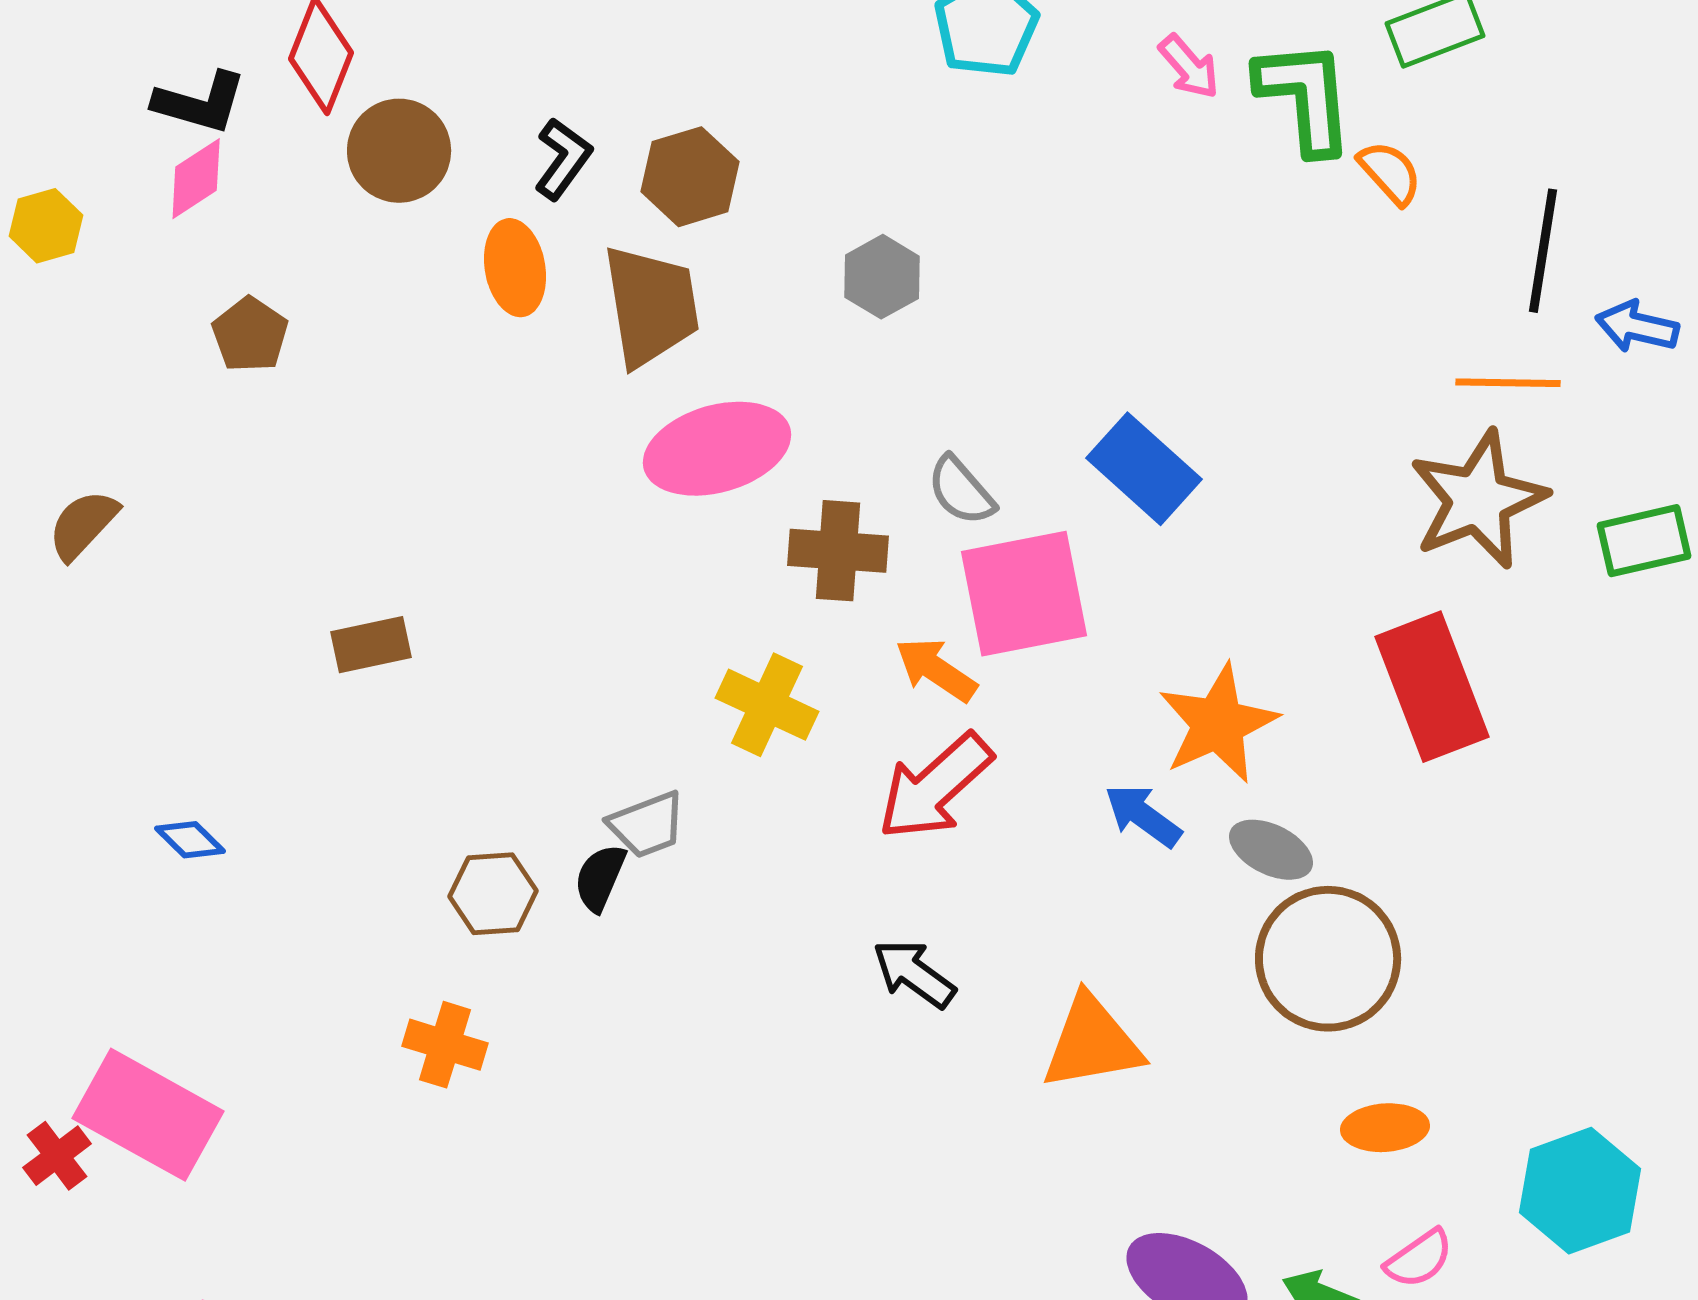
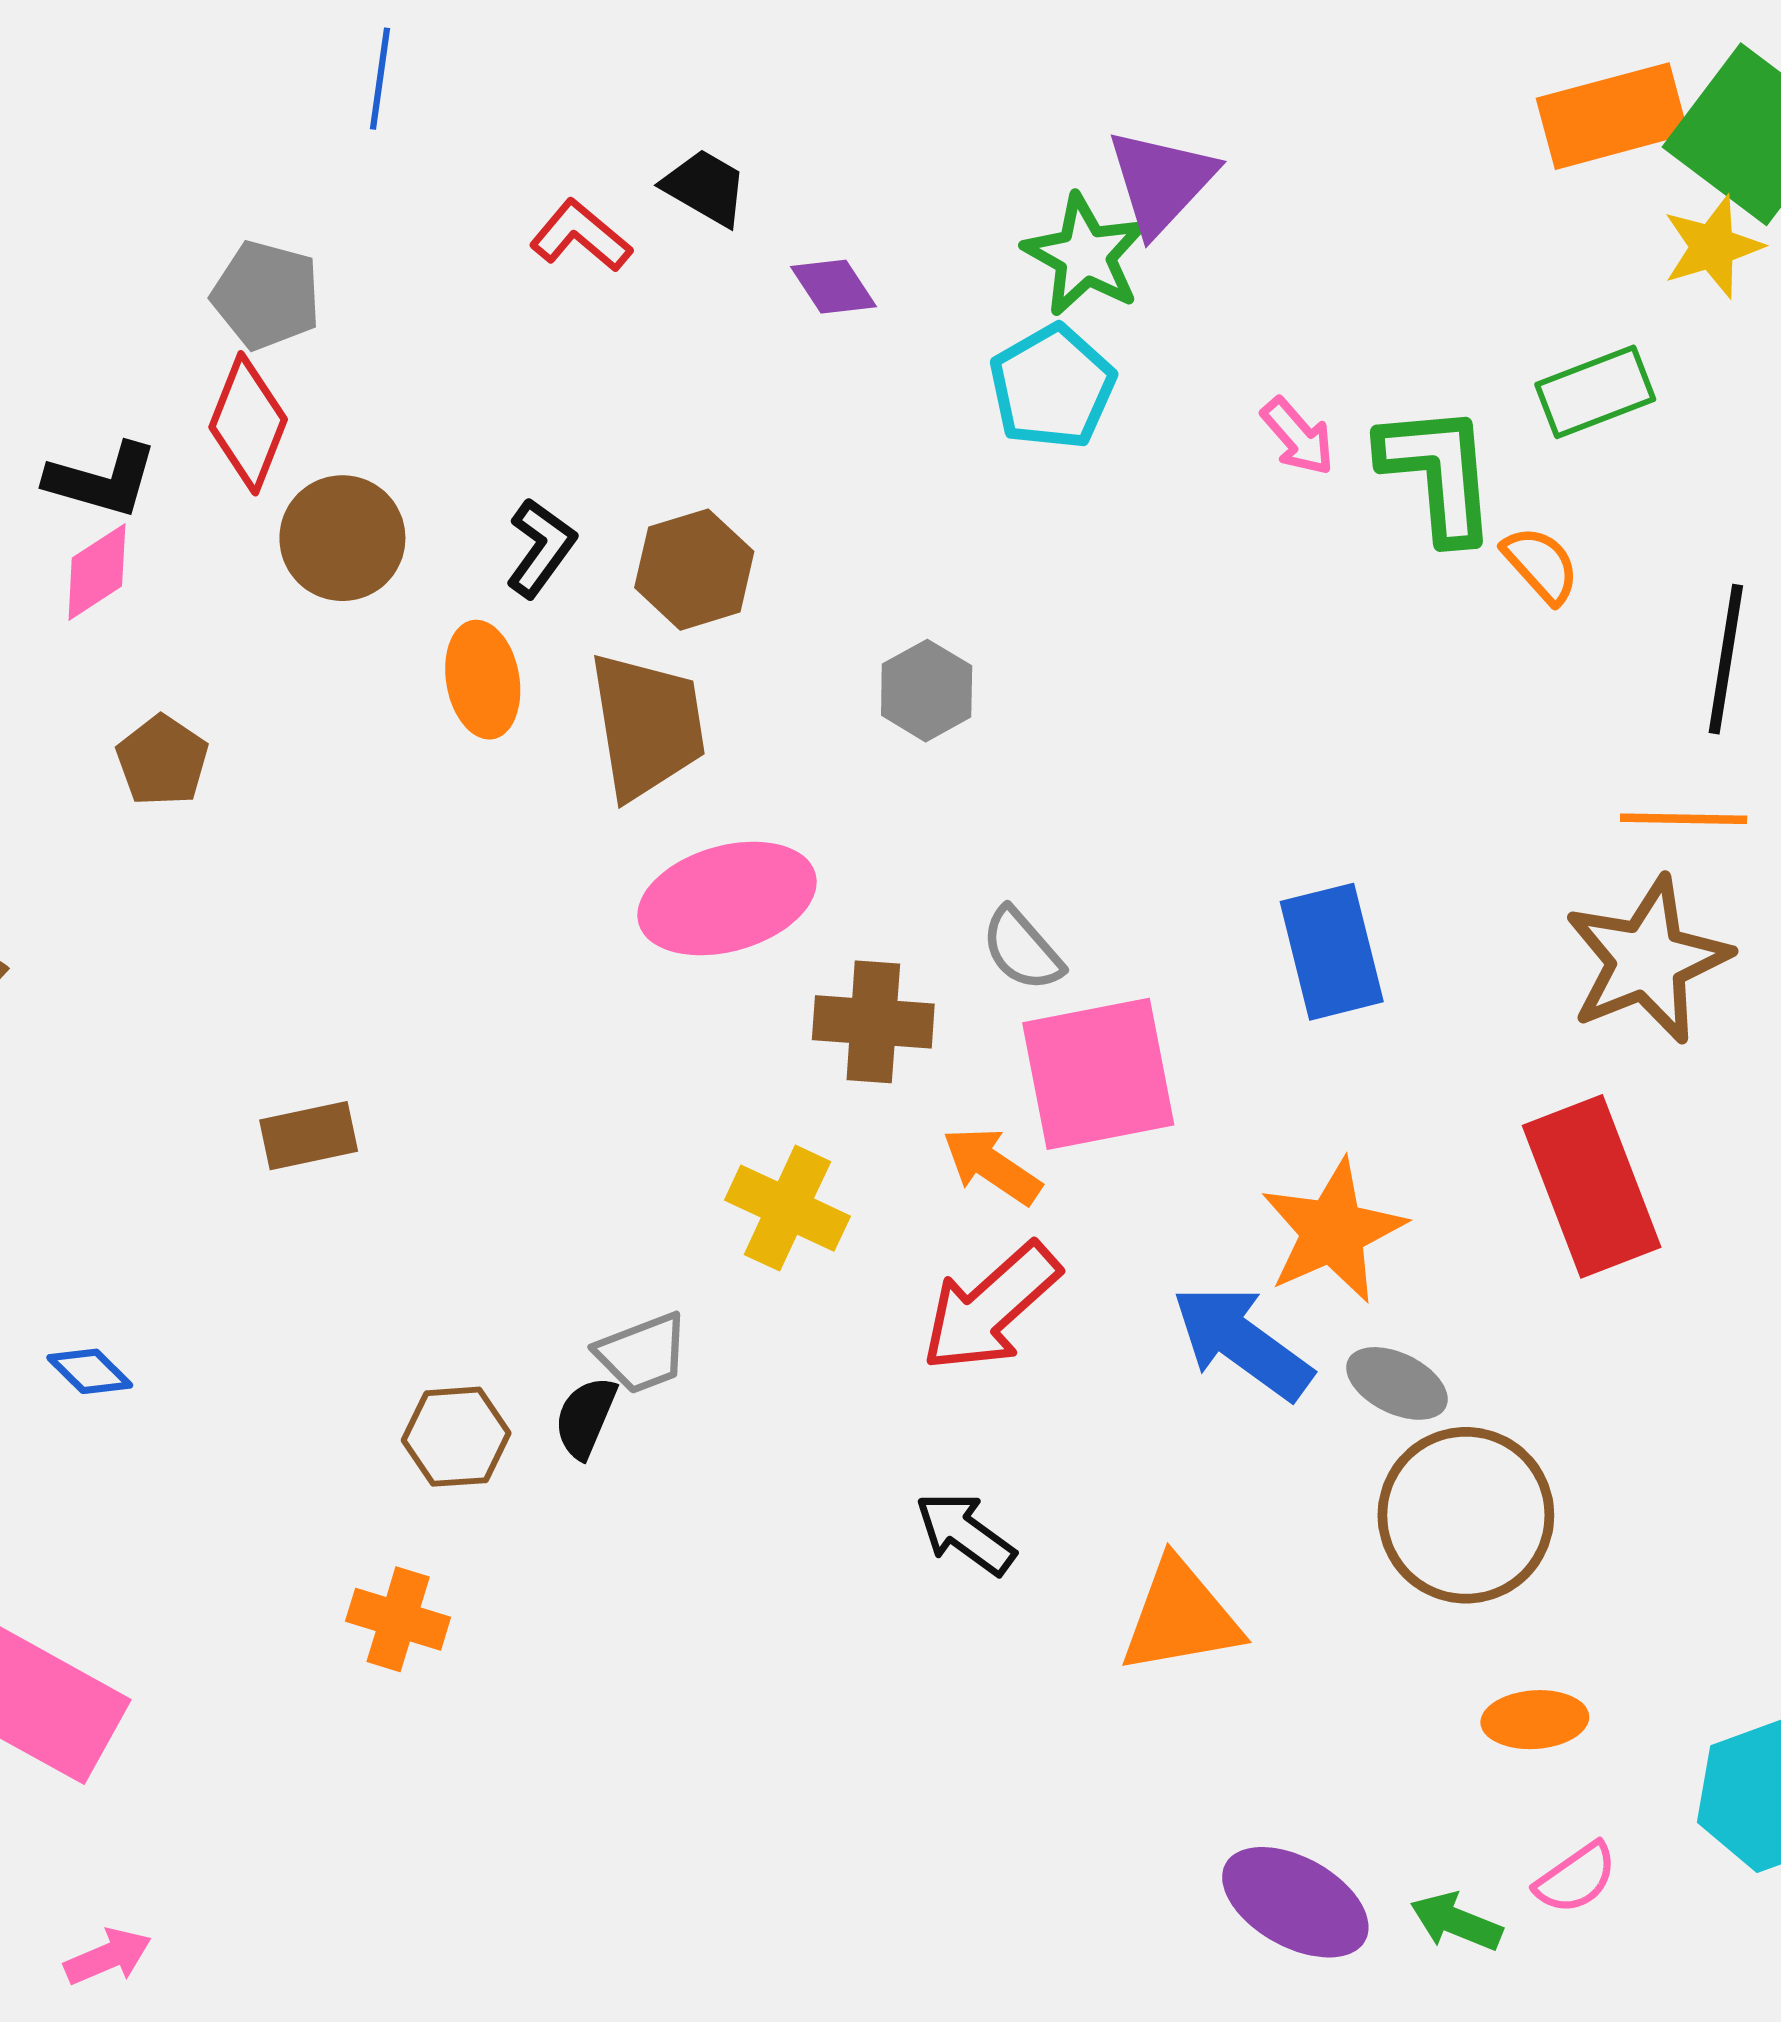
blue rectangle: (1144, 469) -> (1332, 952), moved, turned 34
blue arrow: (1143, 816) -> (1242, 1342), size x1.5

